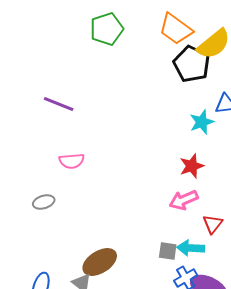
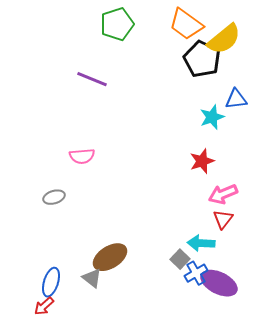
purple line: (59, 104) -> (92, 79), moved
pink arrow: (184, 200) -> (223, 194), moved
gray square: (168, 251) -> (180, 259), moved, turned 36

